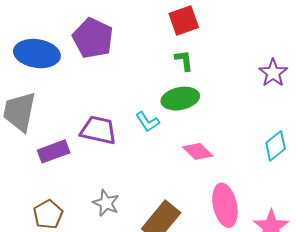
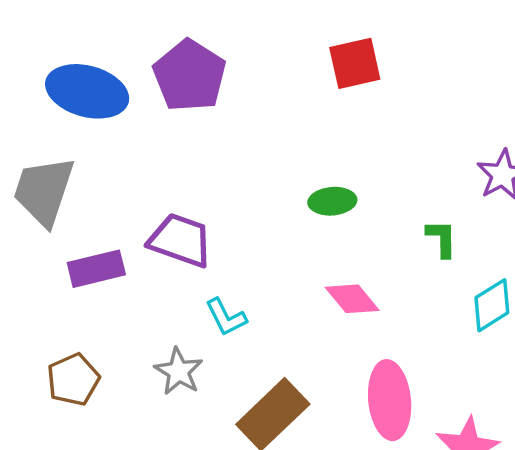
green L-shape: (184, 61) -> (442, 238), moved
green ellipse: (180, 99) -> (332, 201), size x0.7
cyan L-shape: (147, 122) -> (226, 317), moved

